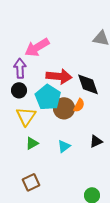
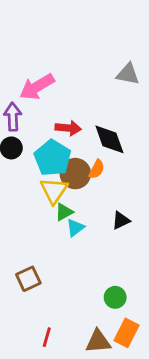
red arrow: (59, 76) -> (68, 128), size x0.7
yellow triangle: (26, 116) -> (54, 191), moved
green triangle: (32, 143) -> (64, 212), moved

